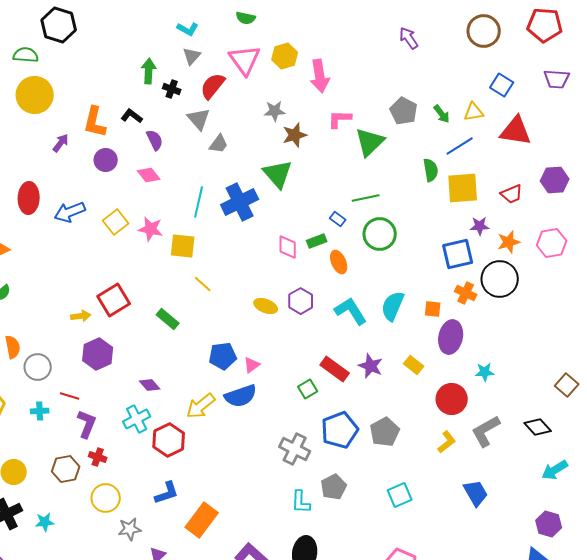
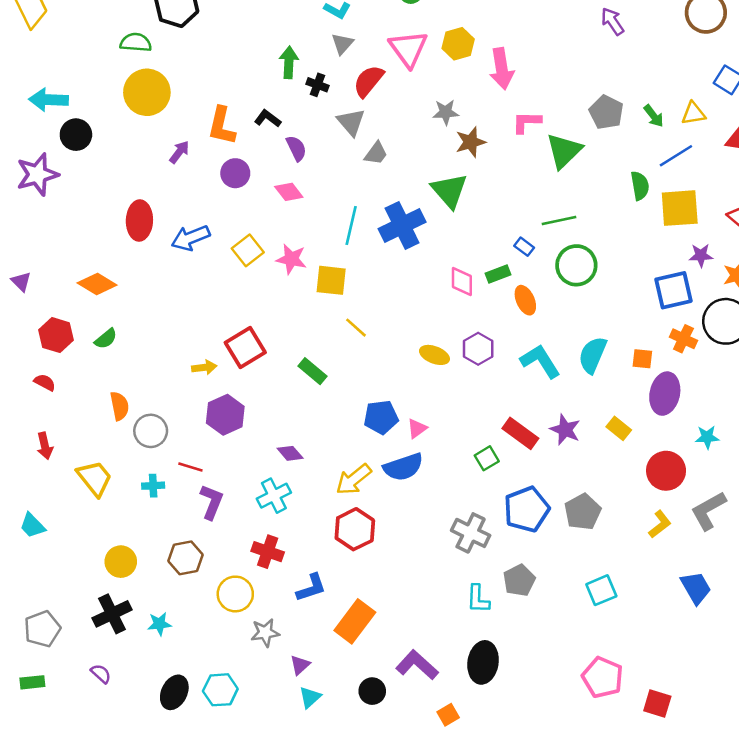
red hexagon: (169, 440) -> (355, 529), moved
red cross: (98, 457) -> (268, 552), moved, size x1.4

